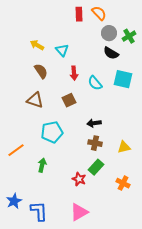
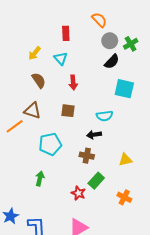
red rectangle: (79, 14) -> (66, 33), moved
yellow arrow: (37, 45) -> (35, 53), turned -80
black semicircle: (111, 53) -> (112, 62), turned -77
cyan semicircle: (95, 83) -> (104, 116), moved, turned -56
brown square: (69, 100) -> (68, 111), turned 32
brown cross: (95, 143) -> (87, 156), moved
orange line: (16, 150) -> (15, 126), moved

